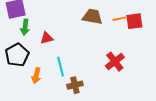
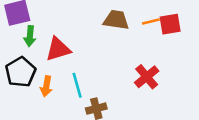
red triangle: (47, 38) -> (58, 49), size x1.5
orange arrow: (36, 76) -> (46, 86), moved

